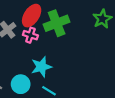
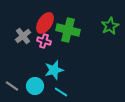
green cross: (57, 23) -> (68, 30), turned 35

